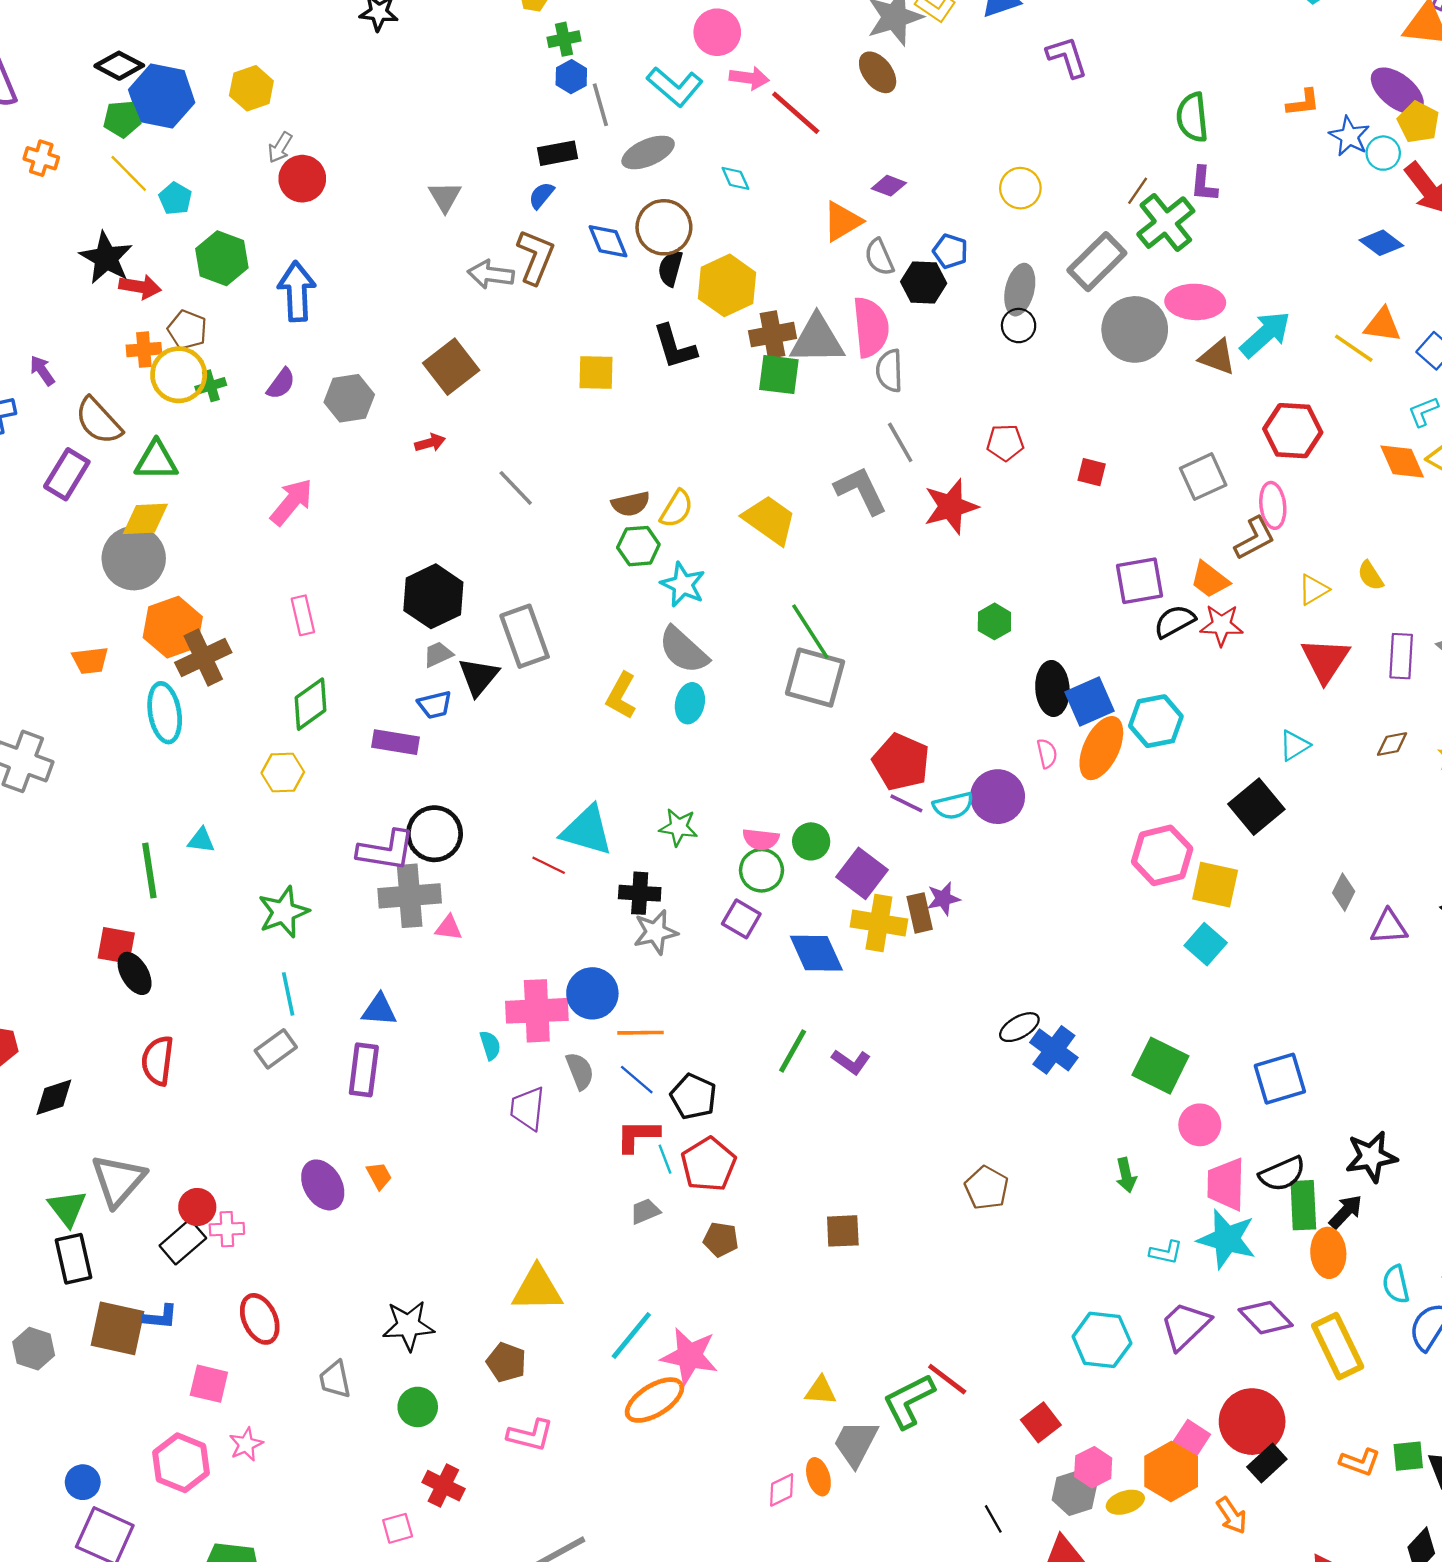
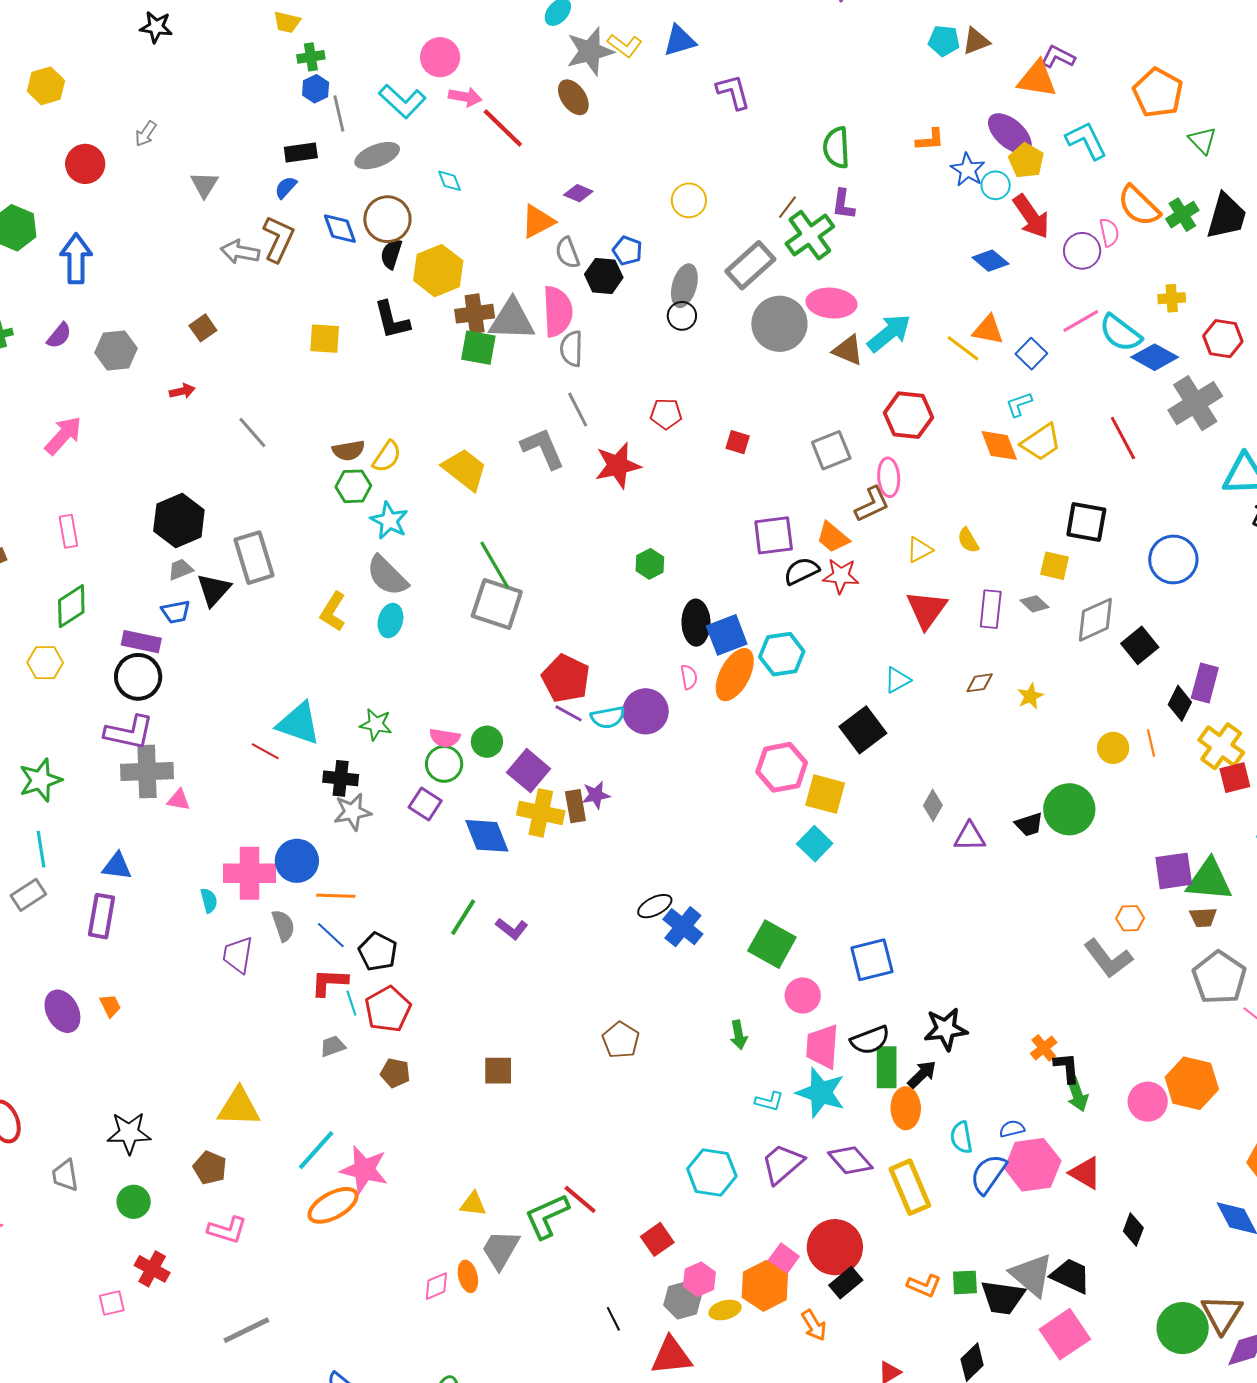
gray arrow: (280, 147) -> (146, 134), moved
brown square: (451, 367) -> (203, 328), size x0.6
black circle: (434, 834) -> (138, 677), moved

